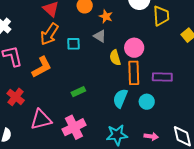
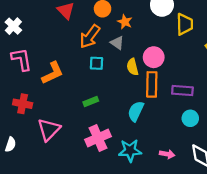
orange arrow: (49, 34) -> (90, 36), moved
cyan square: (73, 44) -> (97, 63), moved
red cross: (16, 97) -> (23, 104), turned -30
cyan circle: (147, 102) -> (190, 118), moved
pink triangle: (41, 119) -> (49, 130), turned -35
pink cross: (74, 127) -> (98, 138), moved

